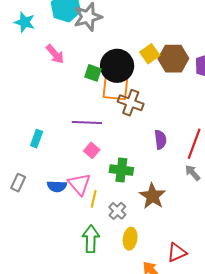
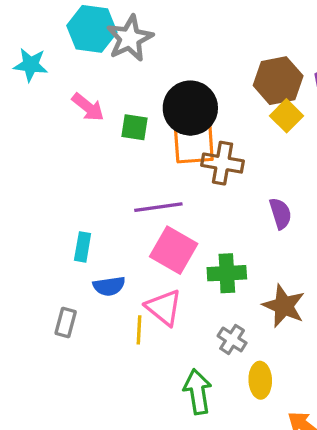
yellow square: (150, 54) -> (286, 116), moved
green square: (93, 73) -> (135, 127), moved
pink square: (92, 150) -> (174, 250), size x1.8
blue semicircle: (57, 186) -> (109, 286), moved
yellow line: (94, 199) -> (139, 330), moved

